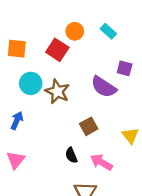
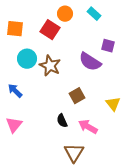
blue arrow: (17, 121) -> (15, 91), turned -70

